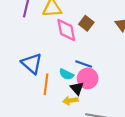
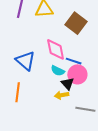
brown square: (86, 23) -> (76, 23), size x1.5
pink diamond: (66, 30) -> (56, 49), moved
orange line: (46, 84) -> (18, 92), moved

